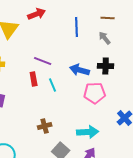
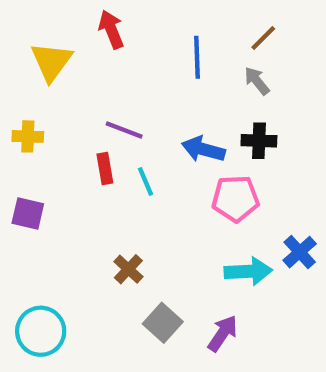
red arrow: (37, 14) -> (111, 29), turned -90
brown line: (108, 18) -> (263, 38), turned -48
brown cross: (45, 126) -> (128, 269), turned -32
cyan arrow: (88, 132) -> (248, 271), moved

